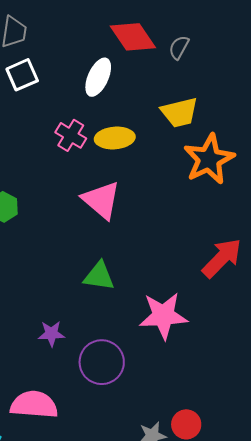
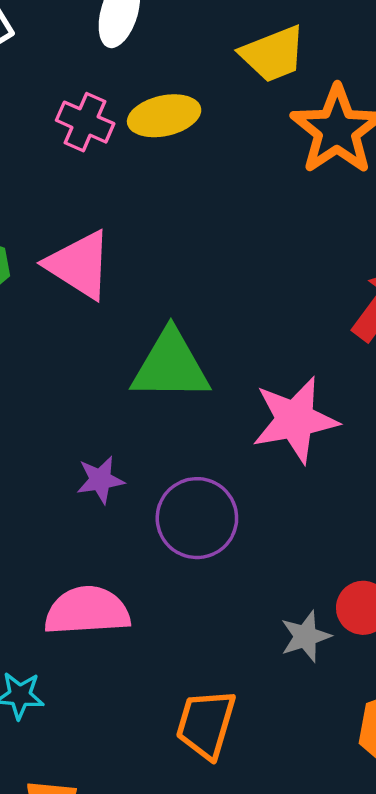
pink triangle: (101, 200) -> (79, 265), moved
green triangle: (99, 276) -> (171, 366), size x1.4

